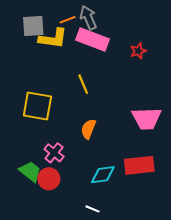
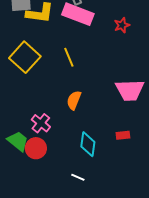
yellow square: (37, 106) -> (25, 57), moved, turned 32
red rectangle: (139, 165) -> (123, 135), size x0.5
cyan diamond: (103, 175) -> (88, 144), turned -75

